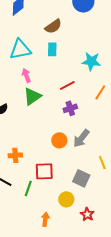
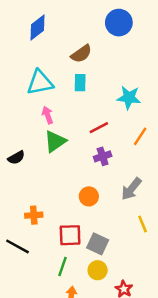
gray arrow: (81, 138) -> (131, 189), moved
gray square: (81, 178) -> (98, 244), moved
green line: (28, 188) -> (63, 266), moved

